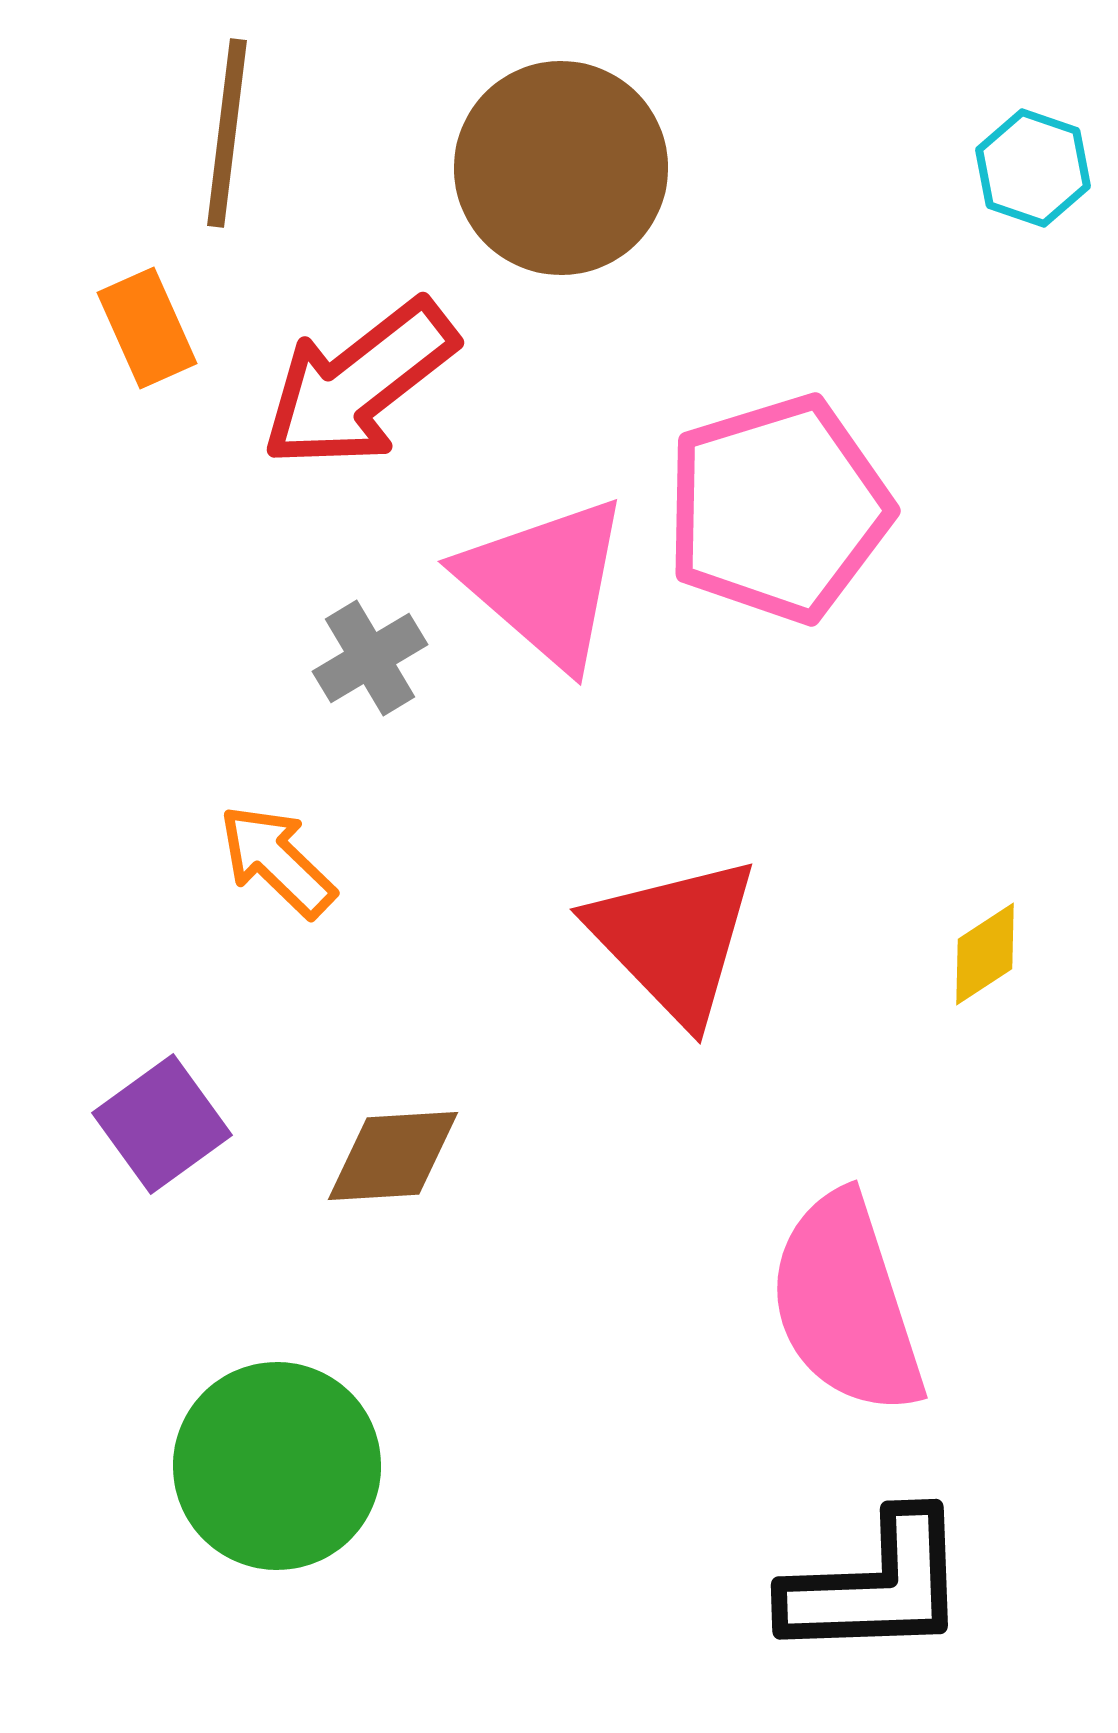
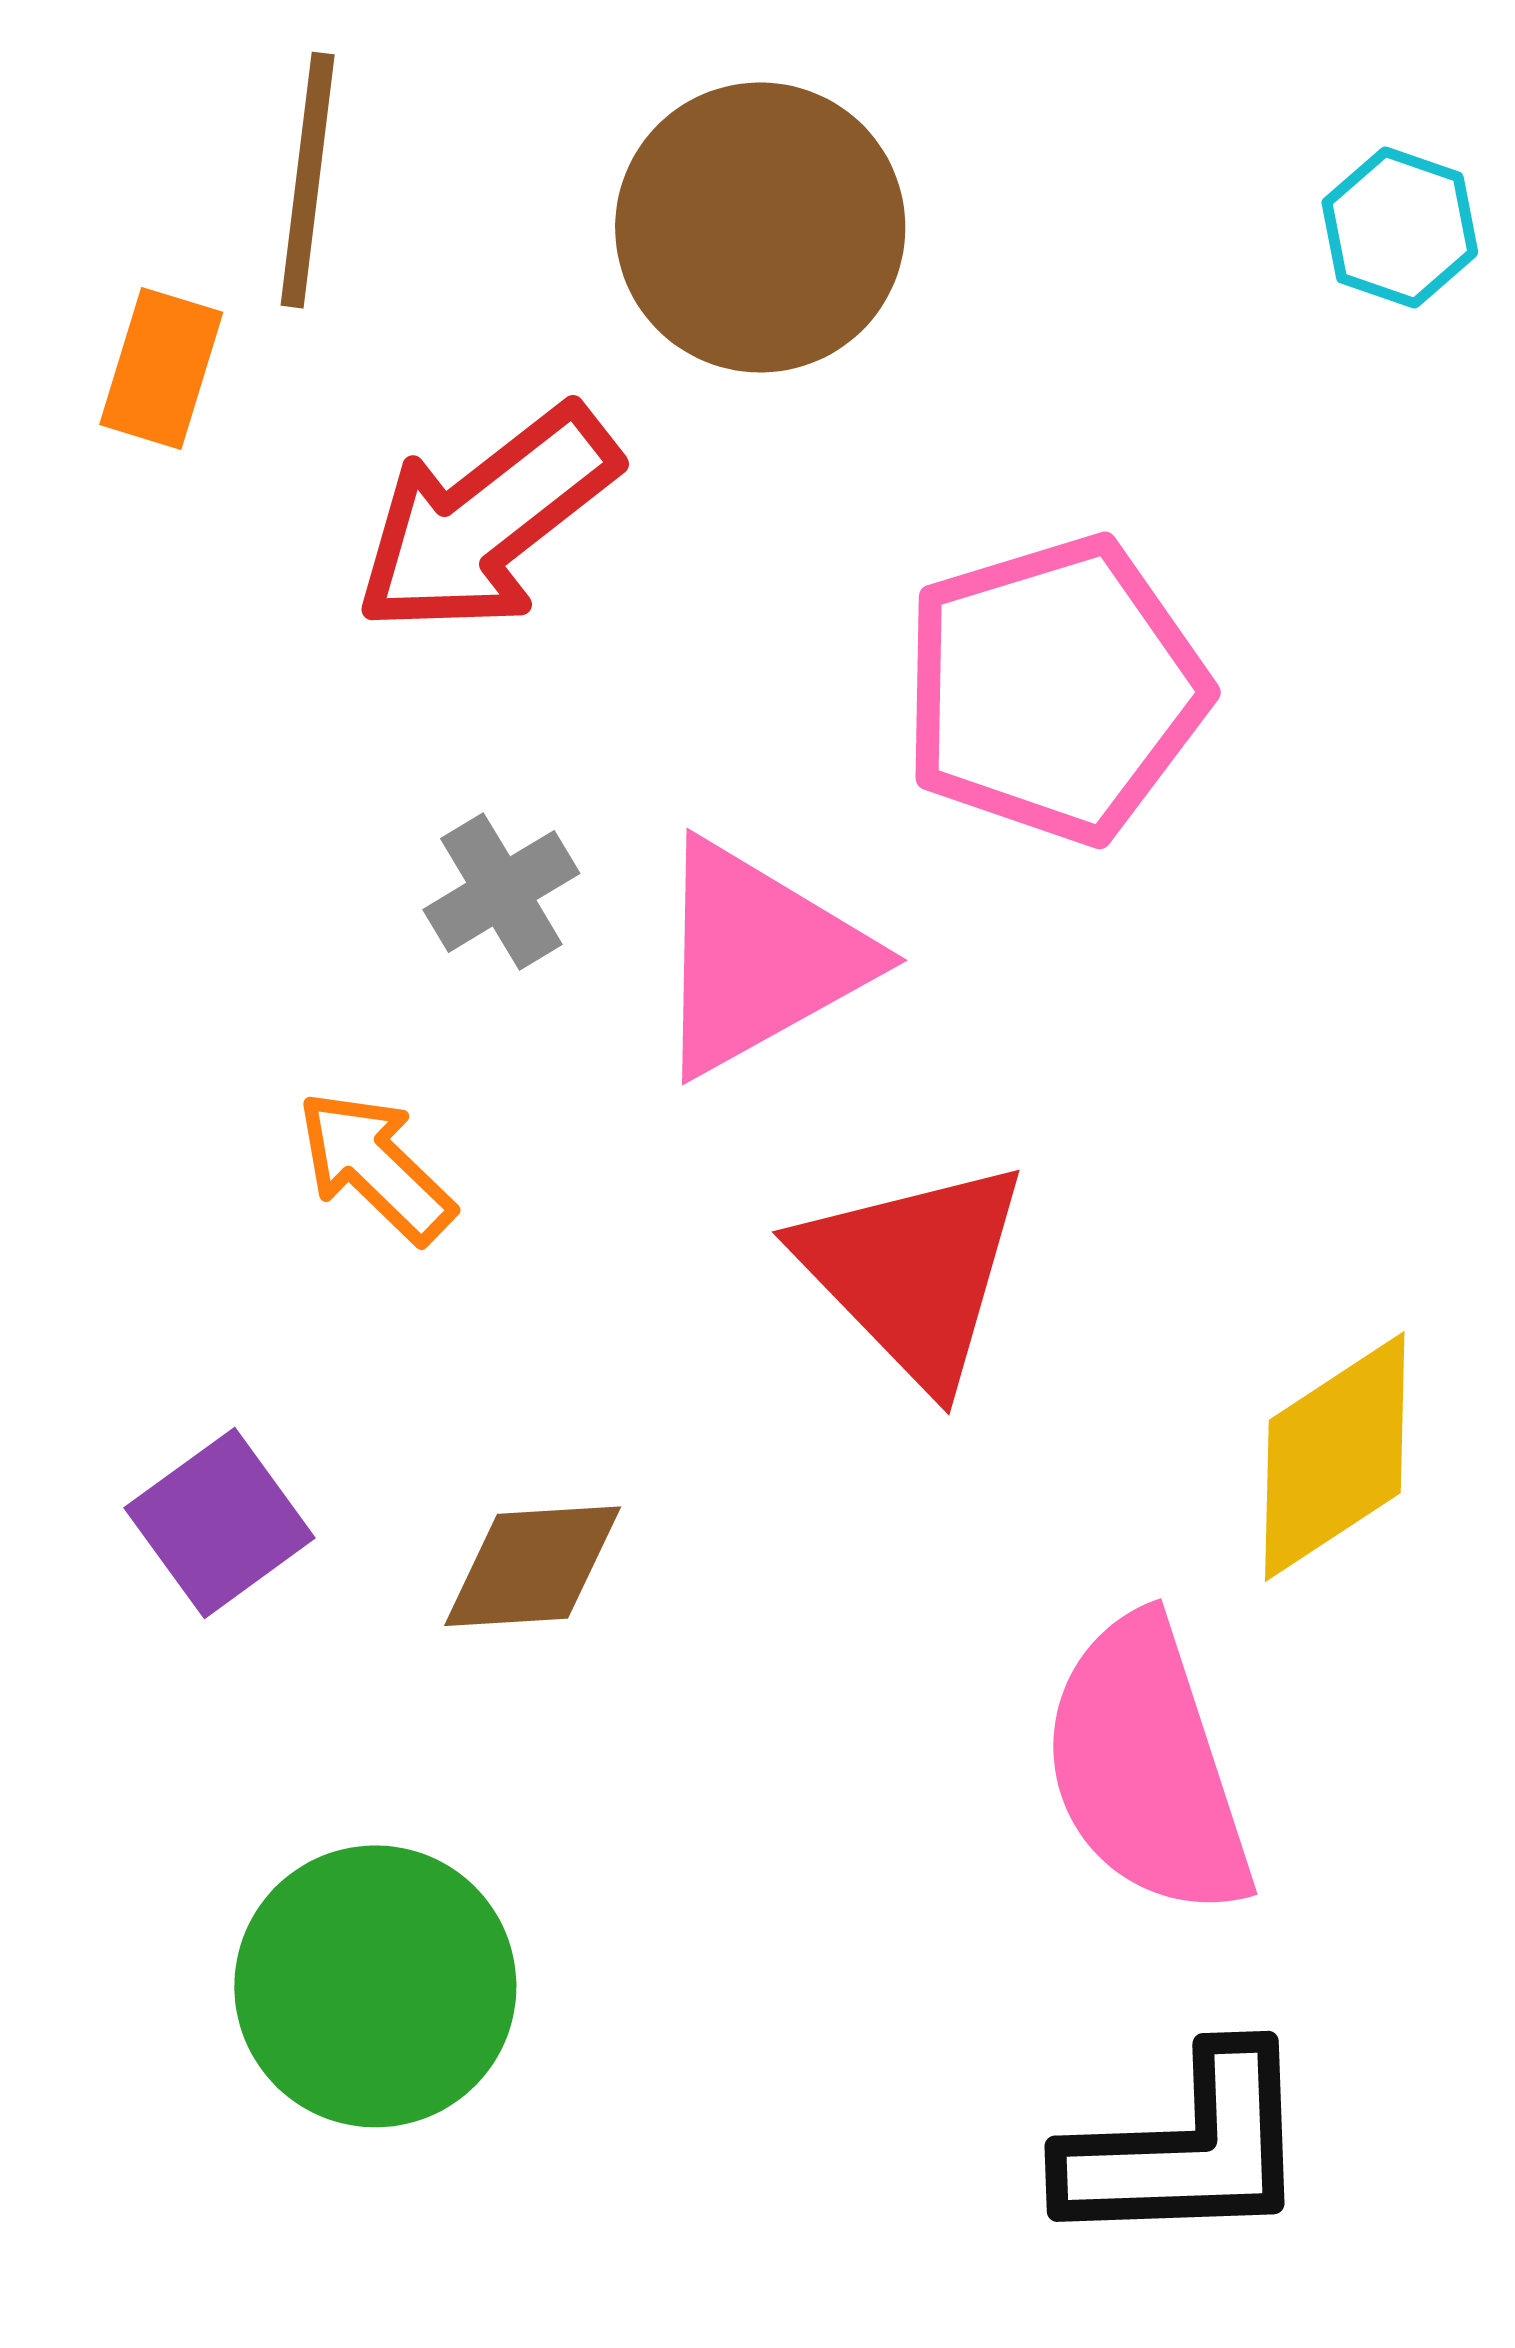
orange rectangle: (147, 328) -> (161, 368), moved, turned 41
pink triangle: (545, 582) -> (759, 958), moved, turned 50
yellow diamond: (985, 954) -> (1335, 1457), moved, size x1.8

